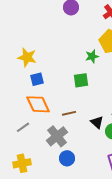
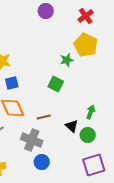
green square: (81, 80) -> (56, 84), turned 35
gray cross: (57, 136) -> (32, 140), turned -30

